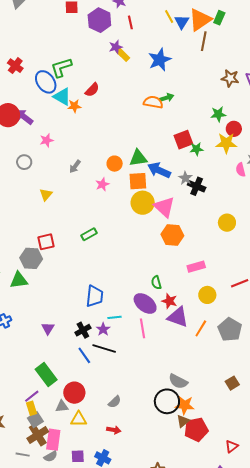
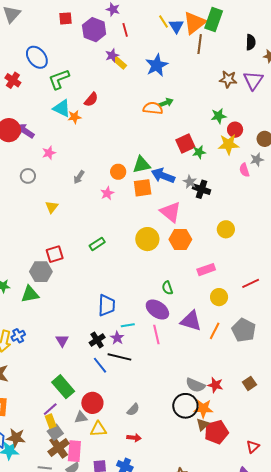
green rectangle: (219, 18) -> (214, 20), size x1.6
blue ellipse: (46, 82) -> (37, 57), moved
yellow circle: (143, 203) -> (147, 239), moved
yellow circle: (227, 223) -> (226, 229), moved
red star: (169, 301) -> (215, 385), moved

